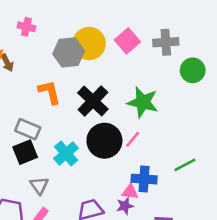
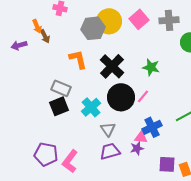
green star: (143, 102) -> (151, 67), size x0.7
blue cross: (144, 179) -> (152, 127), turned -30
gray triangle: (39, 185) -> (108, 129), moved

